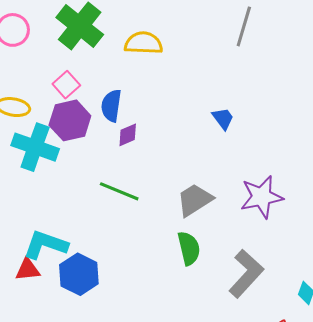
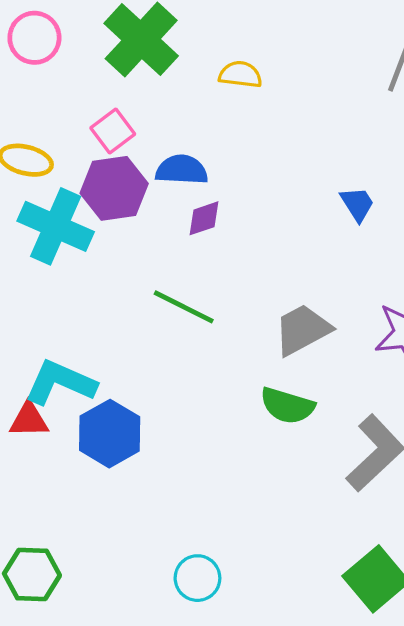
yellow semicircle: (143, 43) -> (240, 74), size x0.7
blue semicircle: (111, 106) -> (182, 170), turned 80
green semicircle: (189, 248) -> (287, 406), turned 116

